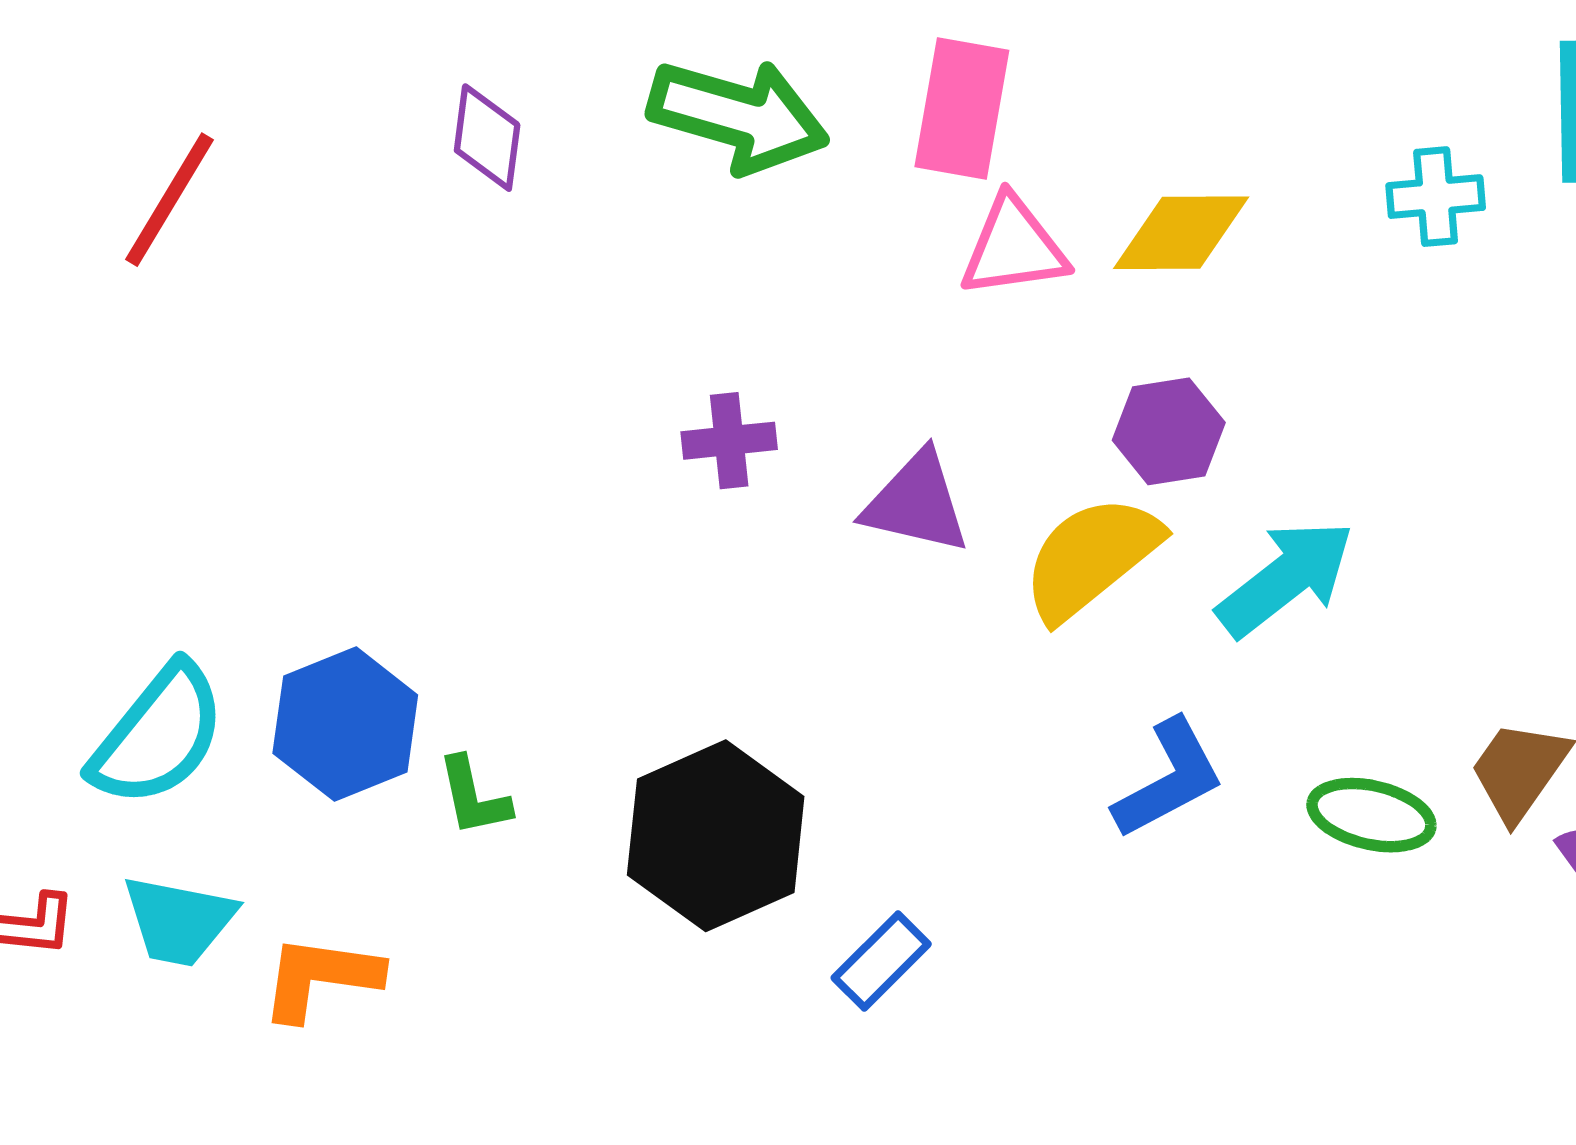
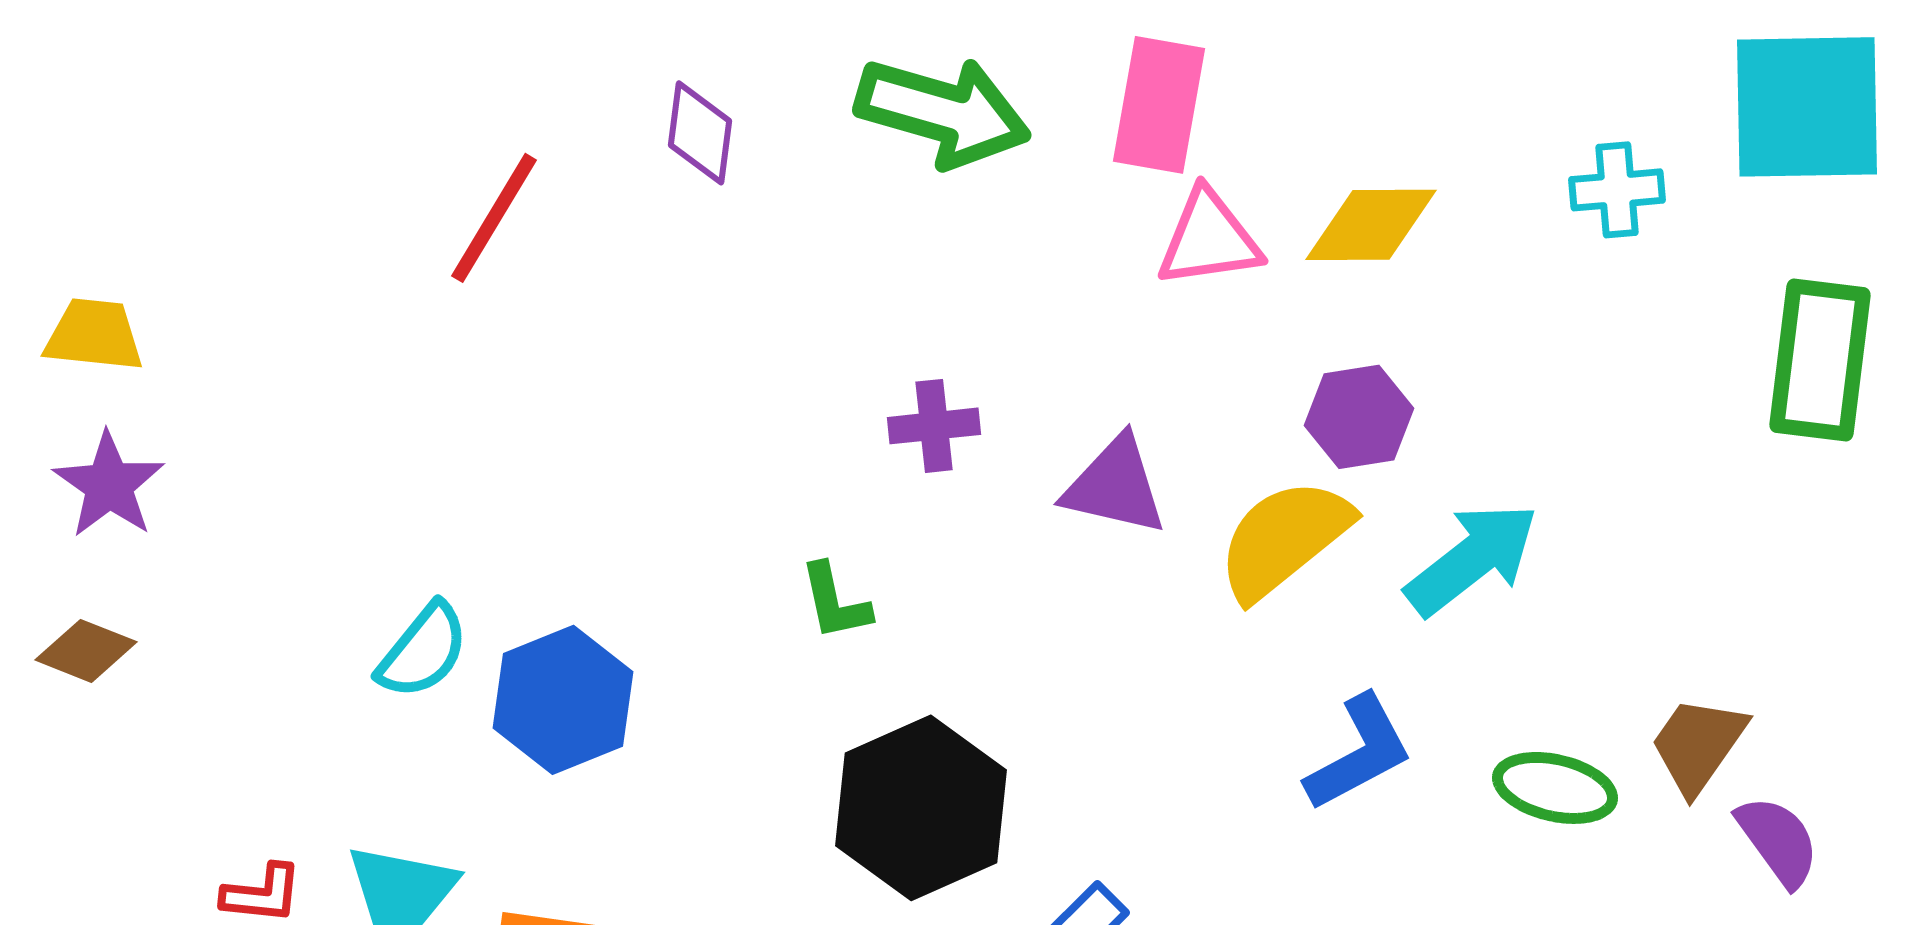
red line: (170, 200) -> (494, 218), moved
cyan semicircle: (158, 735) -> (423, 651), moved, size x0.7
green L-shape: (474, 796) -> (835, 602), moved

